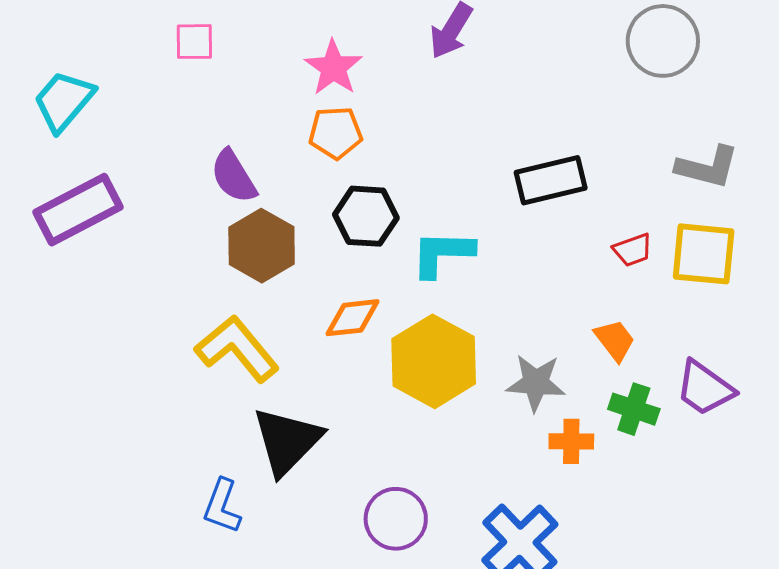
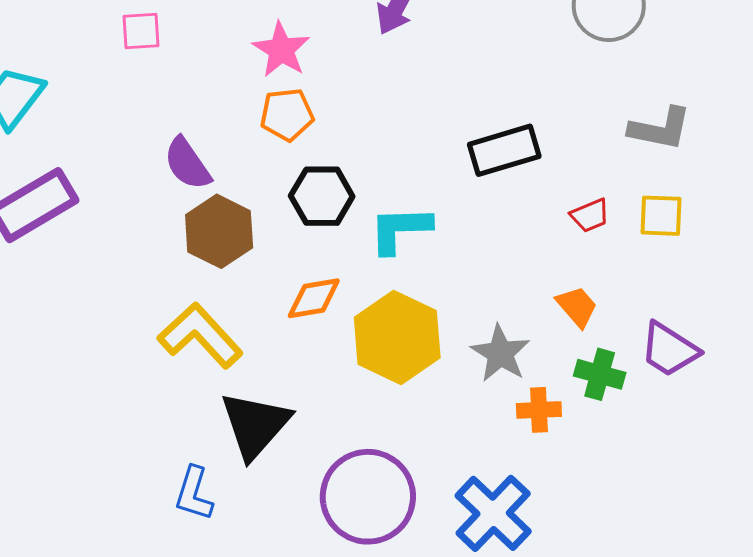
yellow square: (704, 254) -> (661, 216), size x0.7
gray star: (536, 383) -> (500, 353), turned 30
purple circle: (396, 519) -> (368, 497), size x1.5

